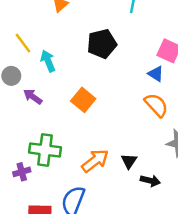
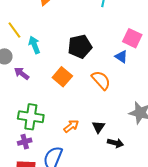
black pentagon: (102, 44) -> (80, 46), moved
orange semicircle: (156, 105) -> (101, 80), moved
orange arrow: (95, 161) -> (71, 126), size x0.7
purple cross: (22, 172) -> (25, 142), moved

